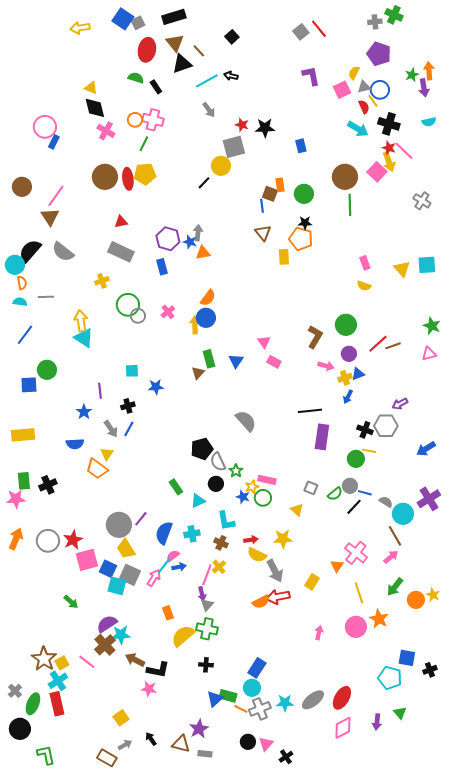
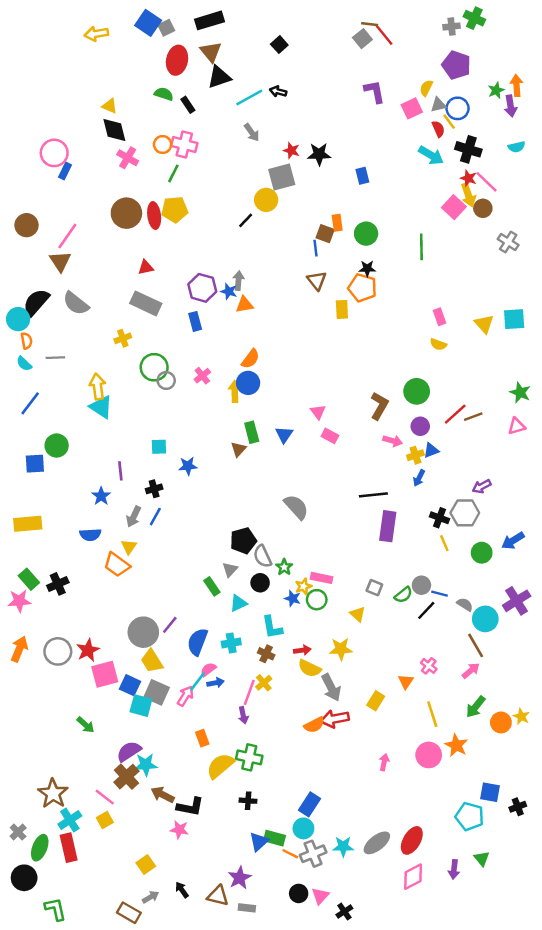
brown line: (199, 51) -> (370, 24), moved, turned -40
brown circle: (345, 177) -> (483, 208), moved, size x0.6
cyan semicircle: (20, 302) -> (24, 364), turned -144
gray arrow: (111, 429) -> (134, 517), turned 60
yellow line: (369, 451) -> (444, 543), turned 56
green circle: (356, 459) -> (482, 553), moved
green rectangle: (24, 481) -> (29, 579), turned -36
pink cross: (356, 553) -> (429, 666), size x0.6
gray triangle: (207, 605) -> (230, 570), moved
yellow square: (62, 663) -> (105, 820), moved

